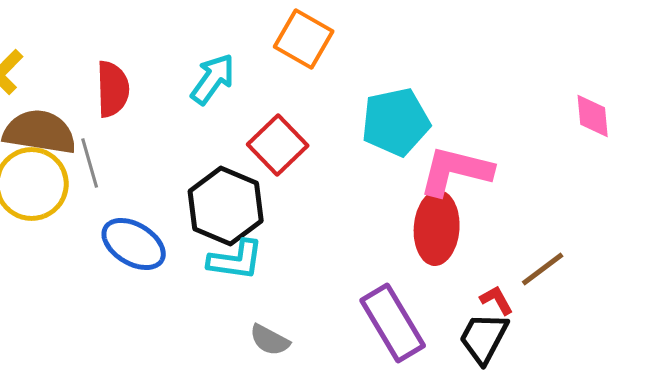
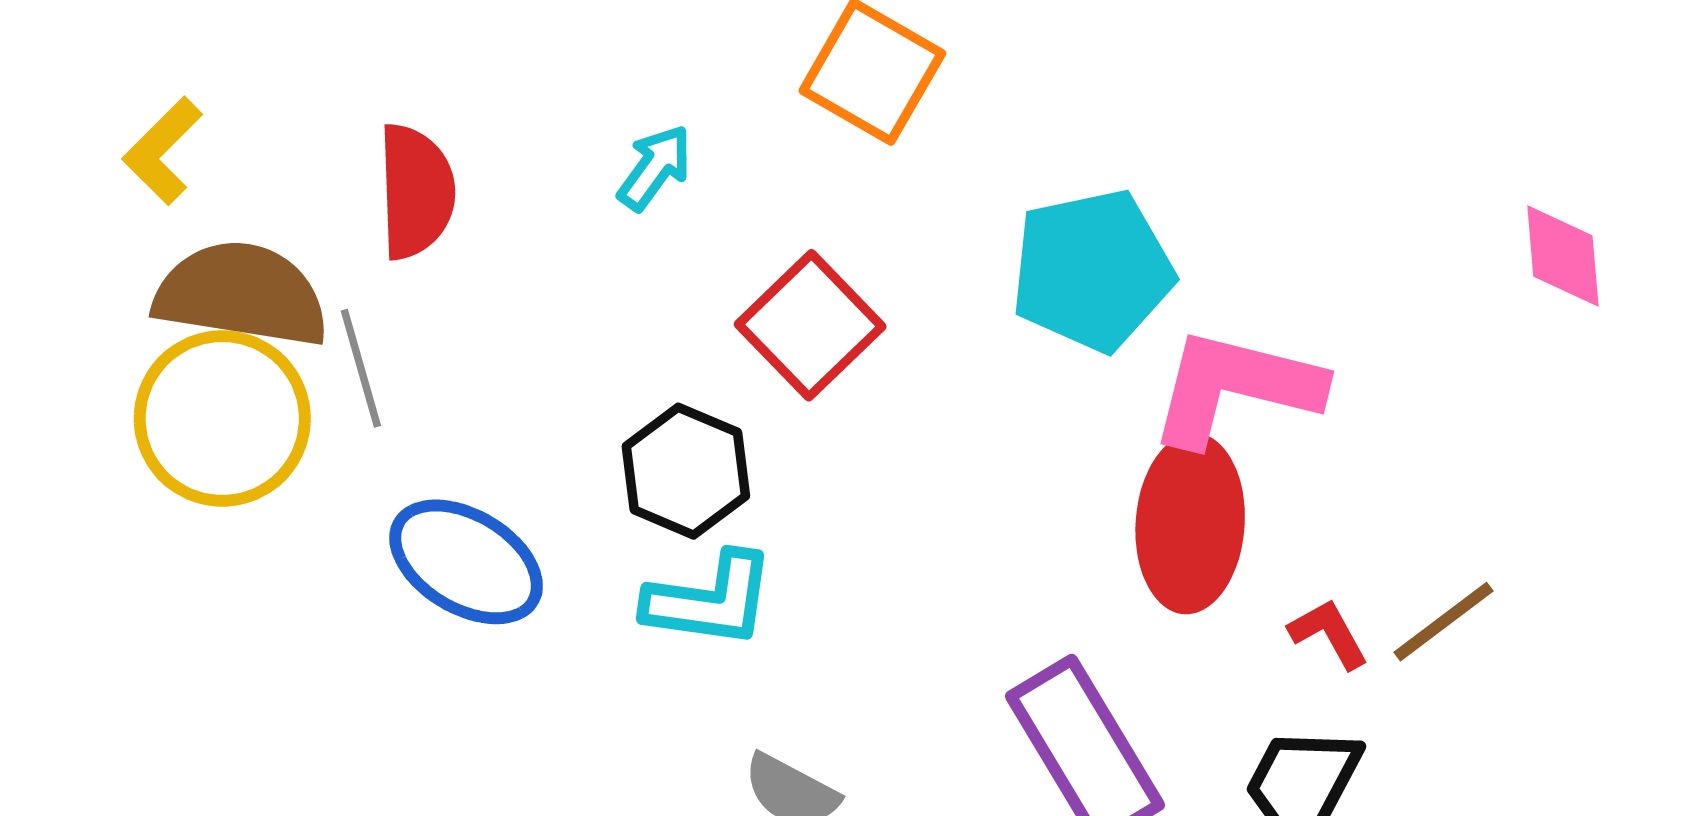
cyan arrow: (213, 79) -> (655, 168), size x0.7
black hexagon: (226, 206) -> (686, 471), size x0.7
red L-shape: (497, 300) -> (1329, 634), moved

